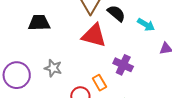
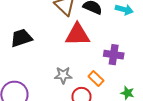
gray star: (53, 68) -> (63, 75), moved

